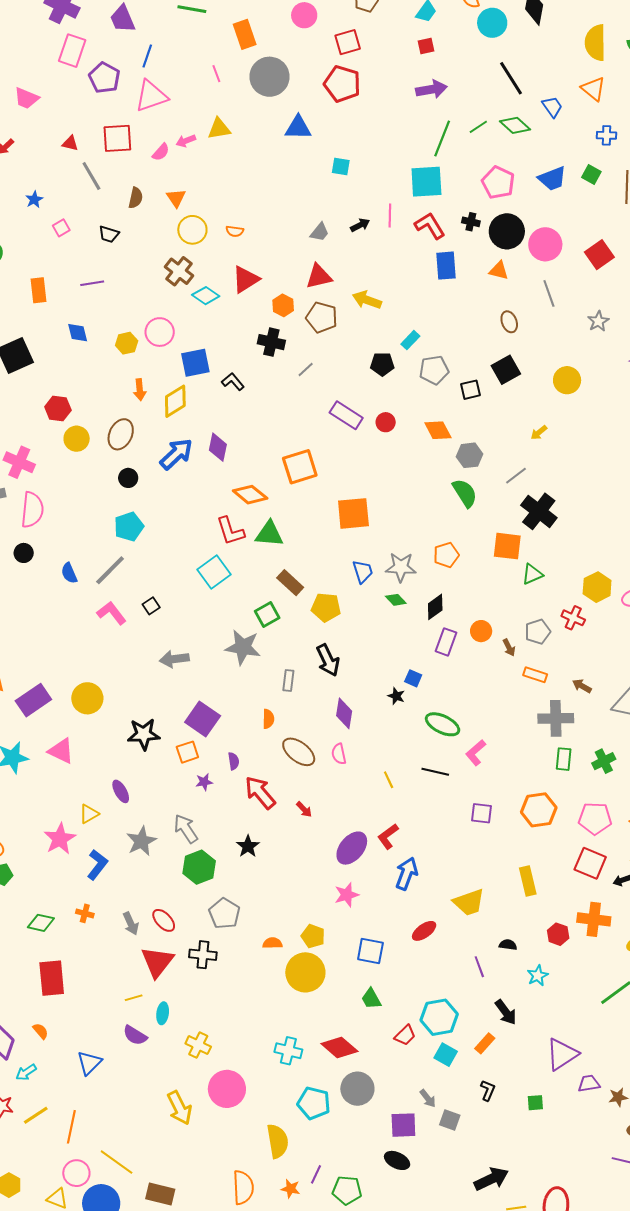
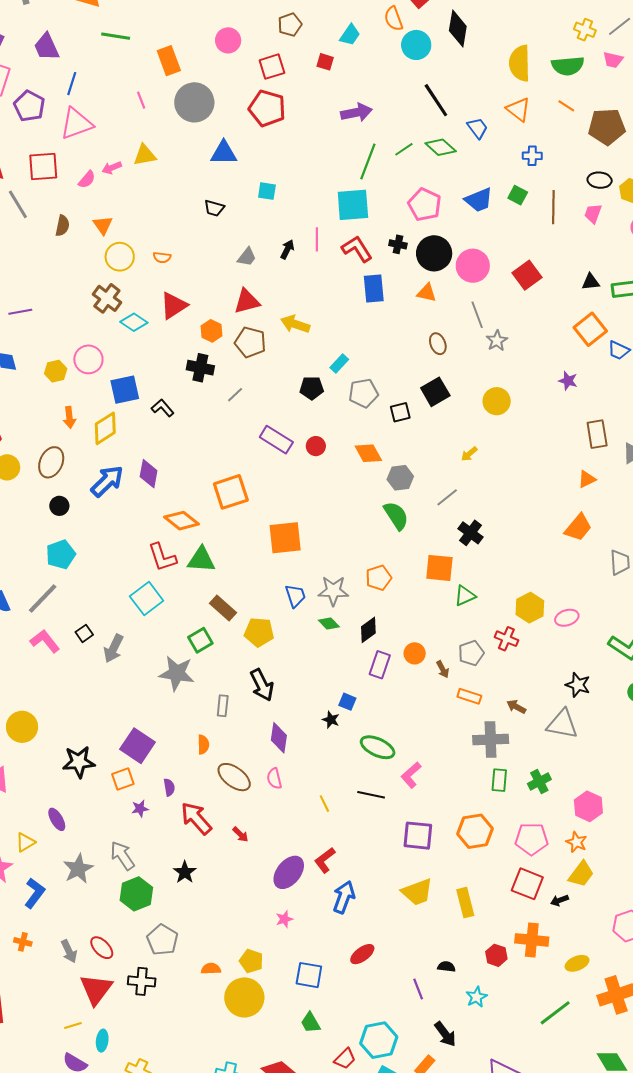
red square: (426, 46) -> (325, 62), moved, turned 30
black arrow: (360, 225) -> (287, 249), turned -36
black trapezoid: (109, 234) -> (214, 208), moved
gray star: (598, 321) -> (497, 341), moved
black cross: (539, 511) -> (470, 533), size x0.7
gray arrow: (174, 659) -> (113, 648), moved, turned -56
purple square: (482, 813) -> (418, 836), size x1.4
pink star: (347, 895) -> (284, 919), size x0.7
yellow trapezoid: (469, 902) -> (417, 892), moved

